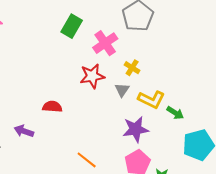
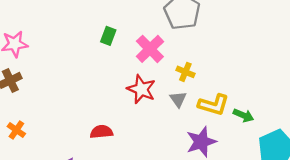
green rectangle: (72, 26) -> (108, 36), size x0.7
red star: (92, 76) -> (141, 89), turned -30

